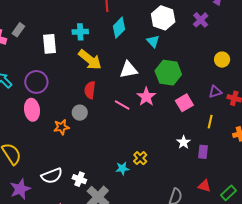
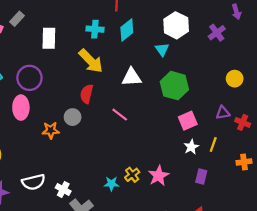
cyan cross: (80, 32) -> (95, 29), moved
pink star: (146, 97) -> (159, 176), moved
white star: (184, 142) -> (191, 147), moved

